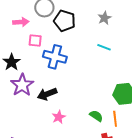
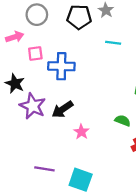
black pentagon: (65, 21) -> (79, 17), moved

